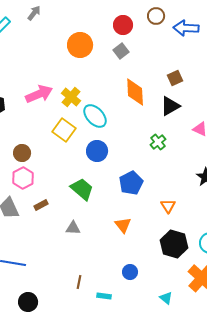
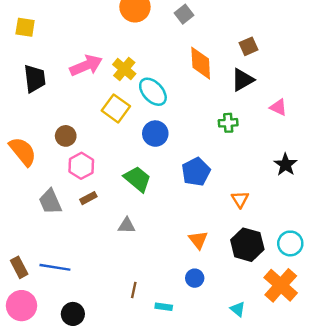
green cross: (158, 142) -> (228, 123), turned 35
pink hexagon: (23, 178) -> (81, 166), moved
orange triangle: (123, 225) -> (198, 240), moved

